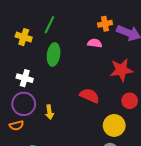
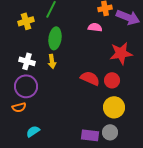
yellow cross: (24, 37) -> (26, 21), turned -35
red circle: (130, 101) -> (112, 80), moved
yellow arrow: (49, 112) -> (52, 61), moved

